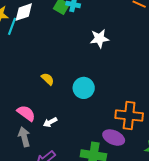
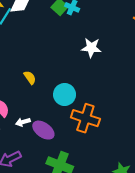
orange cross: (129, 116) -> (85, 118), moved
purple ellipse: (114, 138) -> (43, 130), moved

